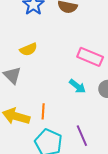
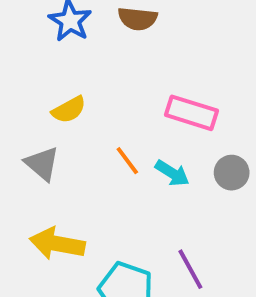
orange line: (43, 111) -> (127, 161), moved, turned -35

